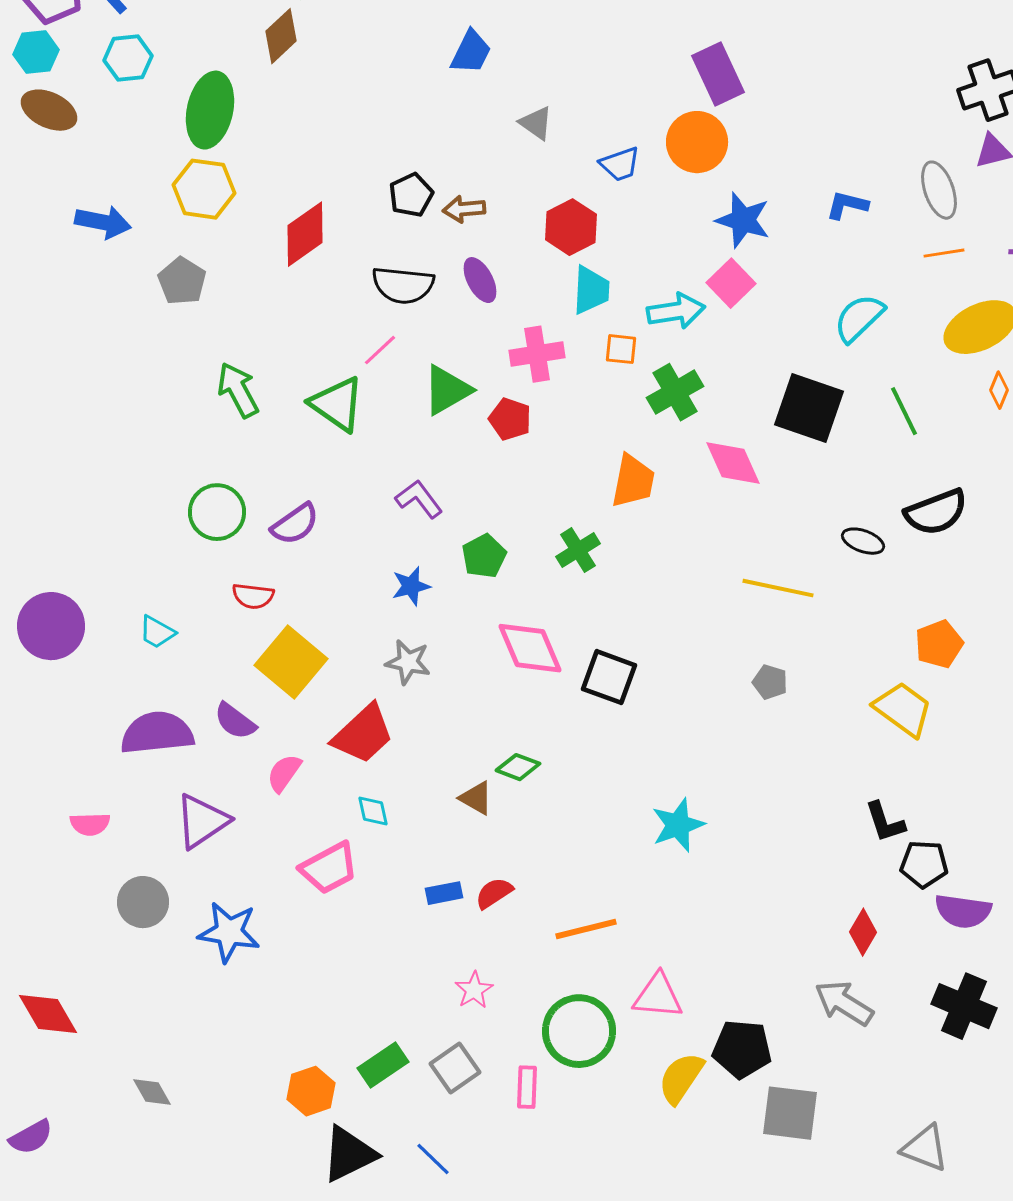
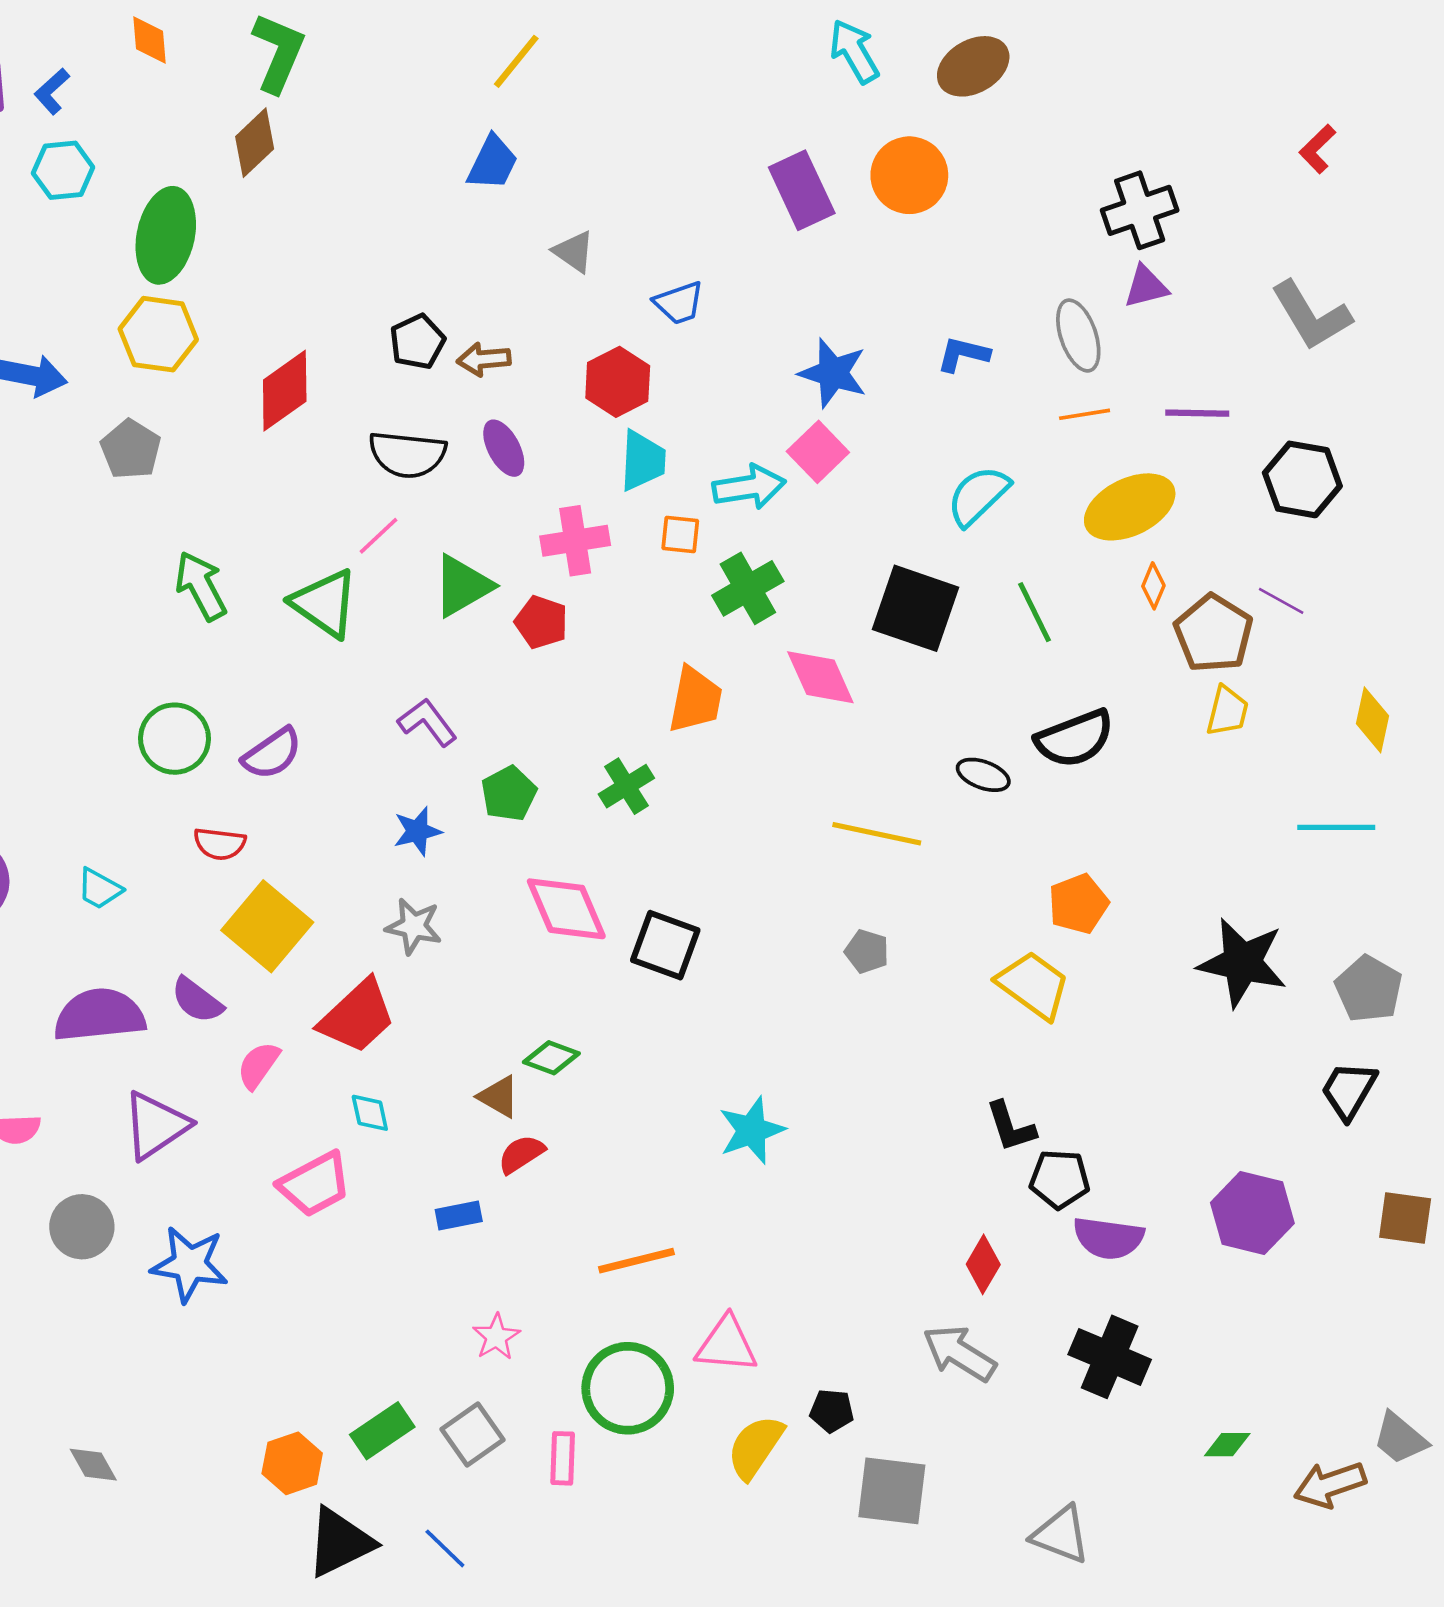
orange circle: (697, 142) -> (909, 175), moved
red semicircle: (494, 893) -> (521, 1154), moved
black pentagon: (742, 1049) -> (832, 1411), size x0.6

